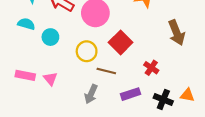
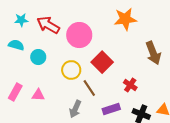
brown line: (106, 71) -> (89, 88), turned 42
pink rectangle: (25, 75) -> (15, 92), turned -72
pink triangle: (50, 79) -> (38, 95), turned -48

